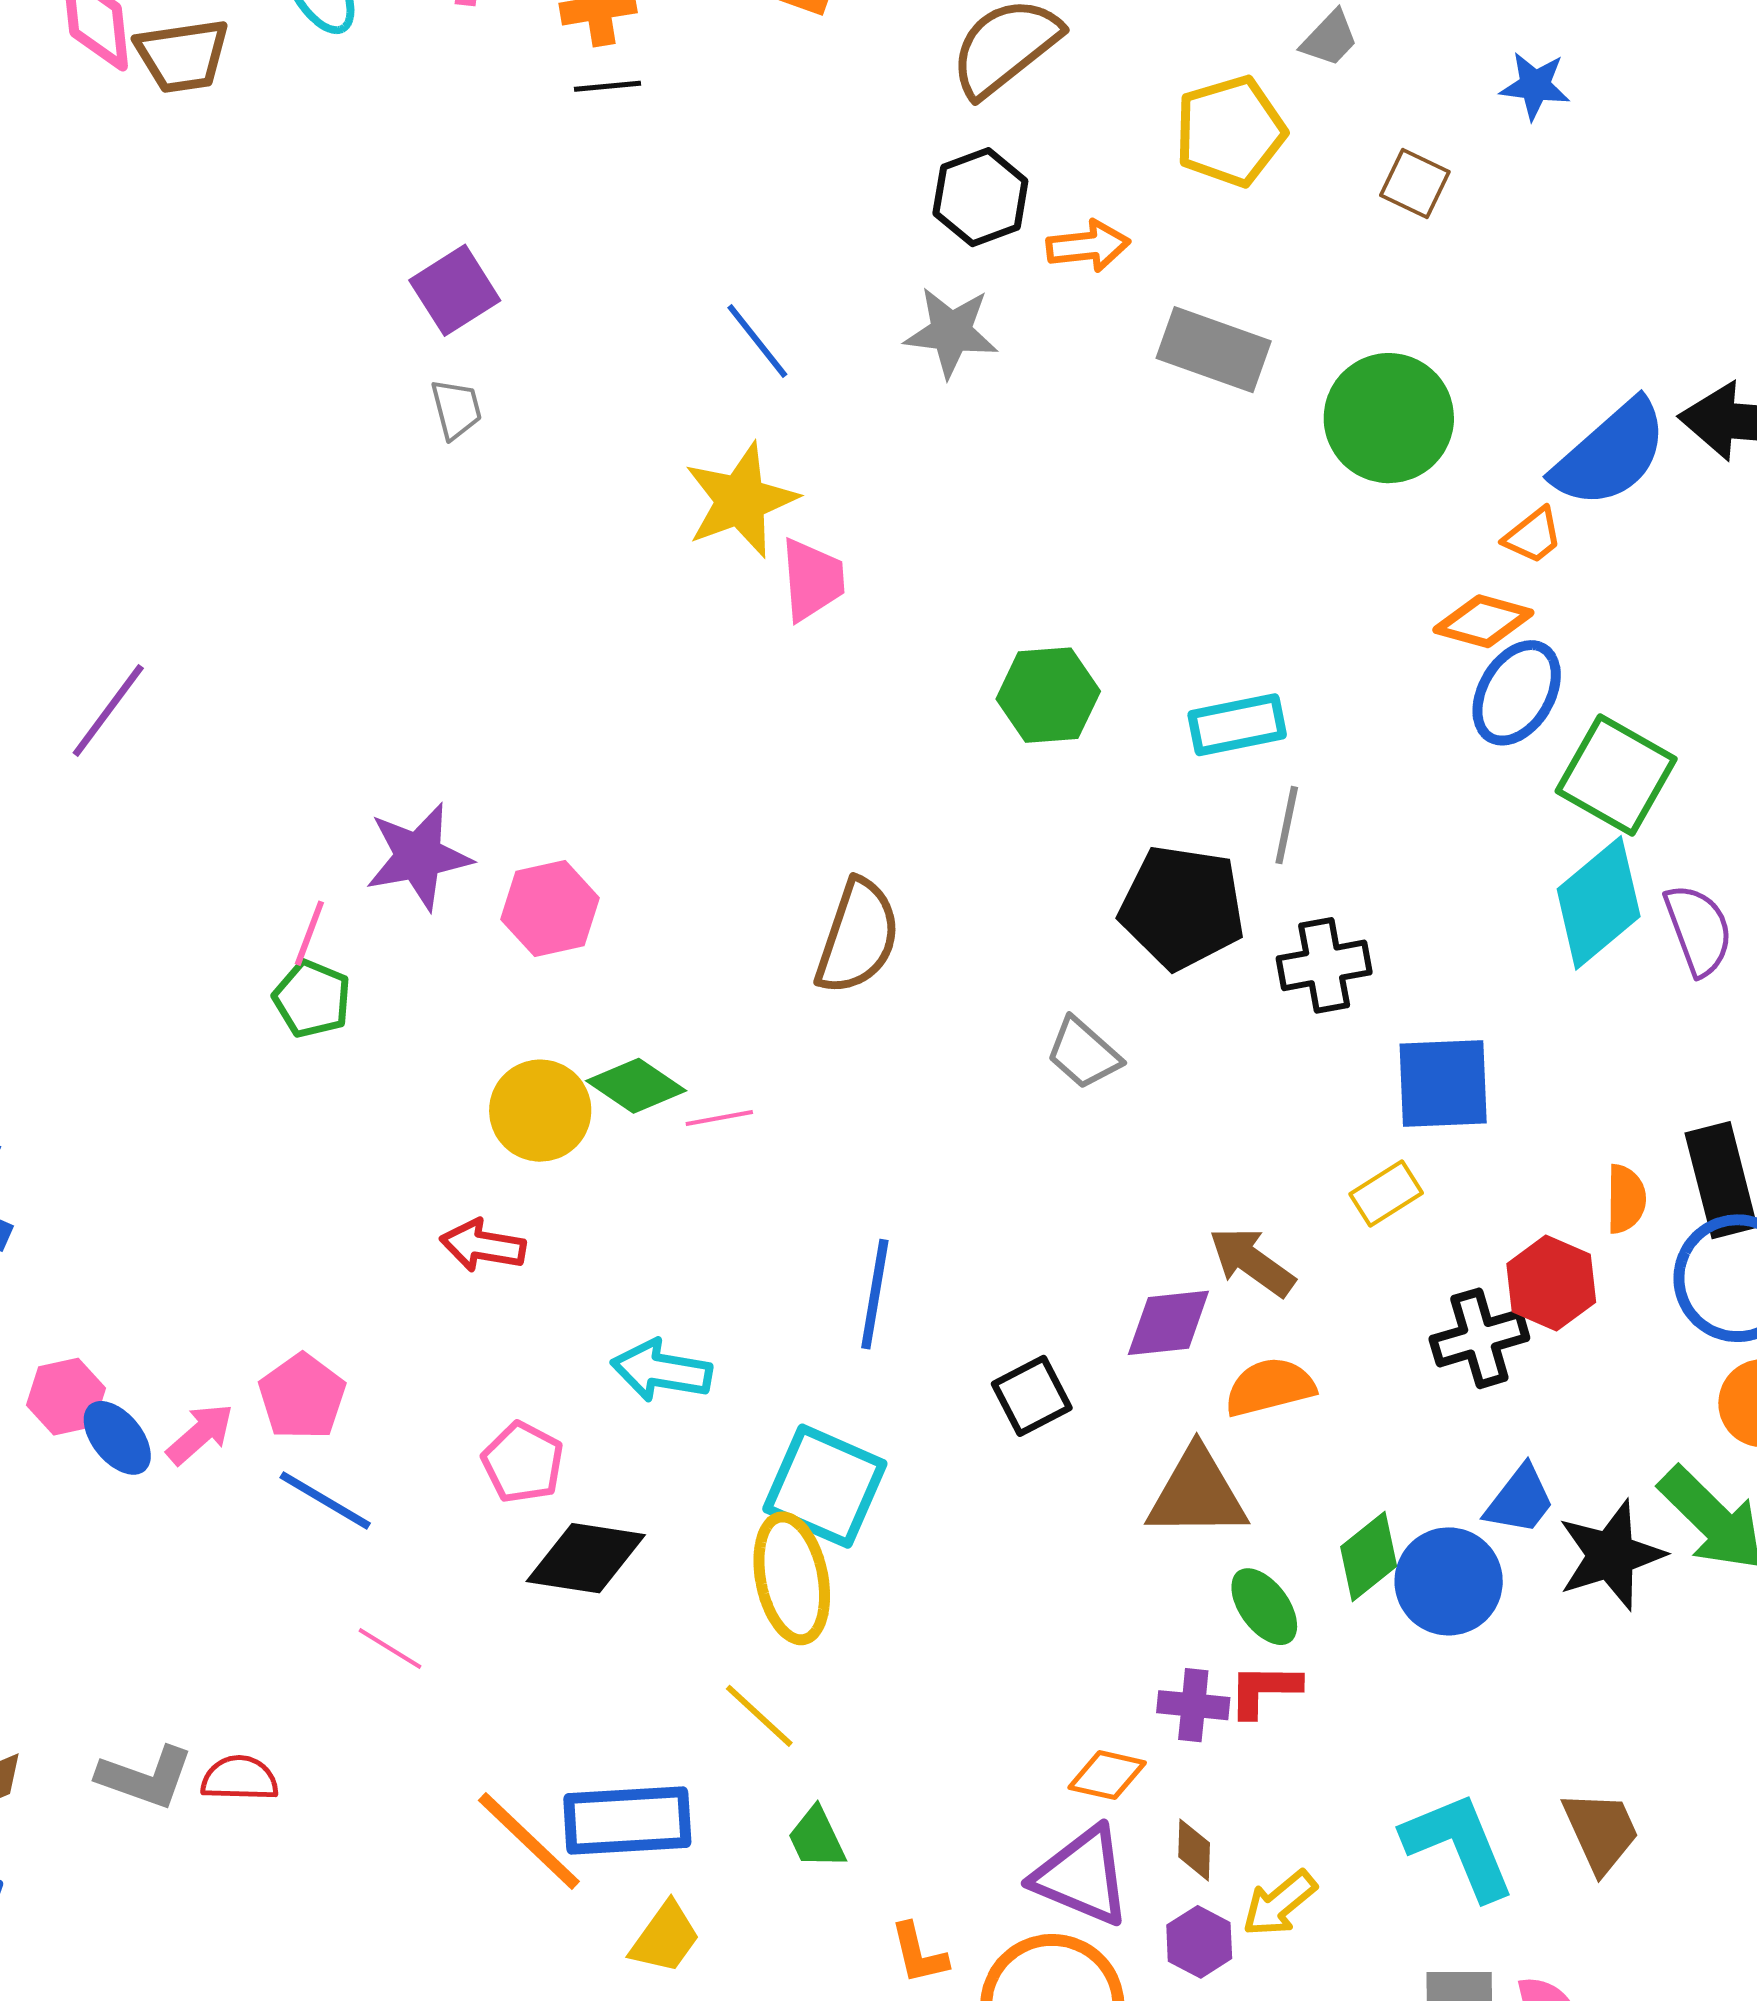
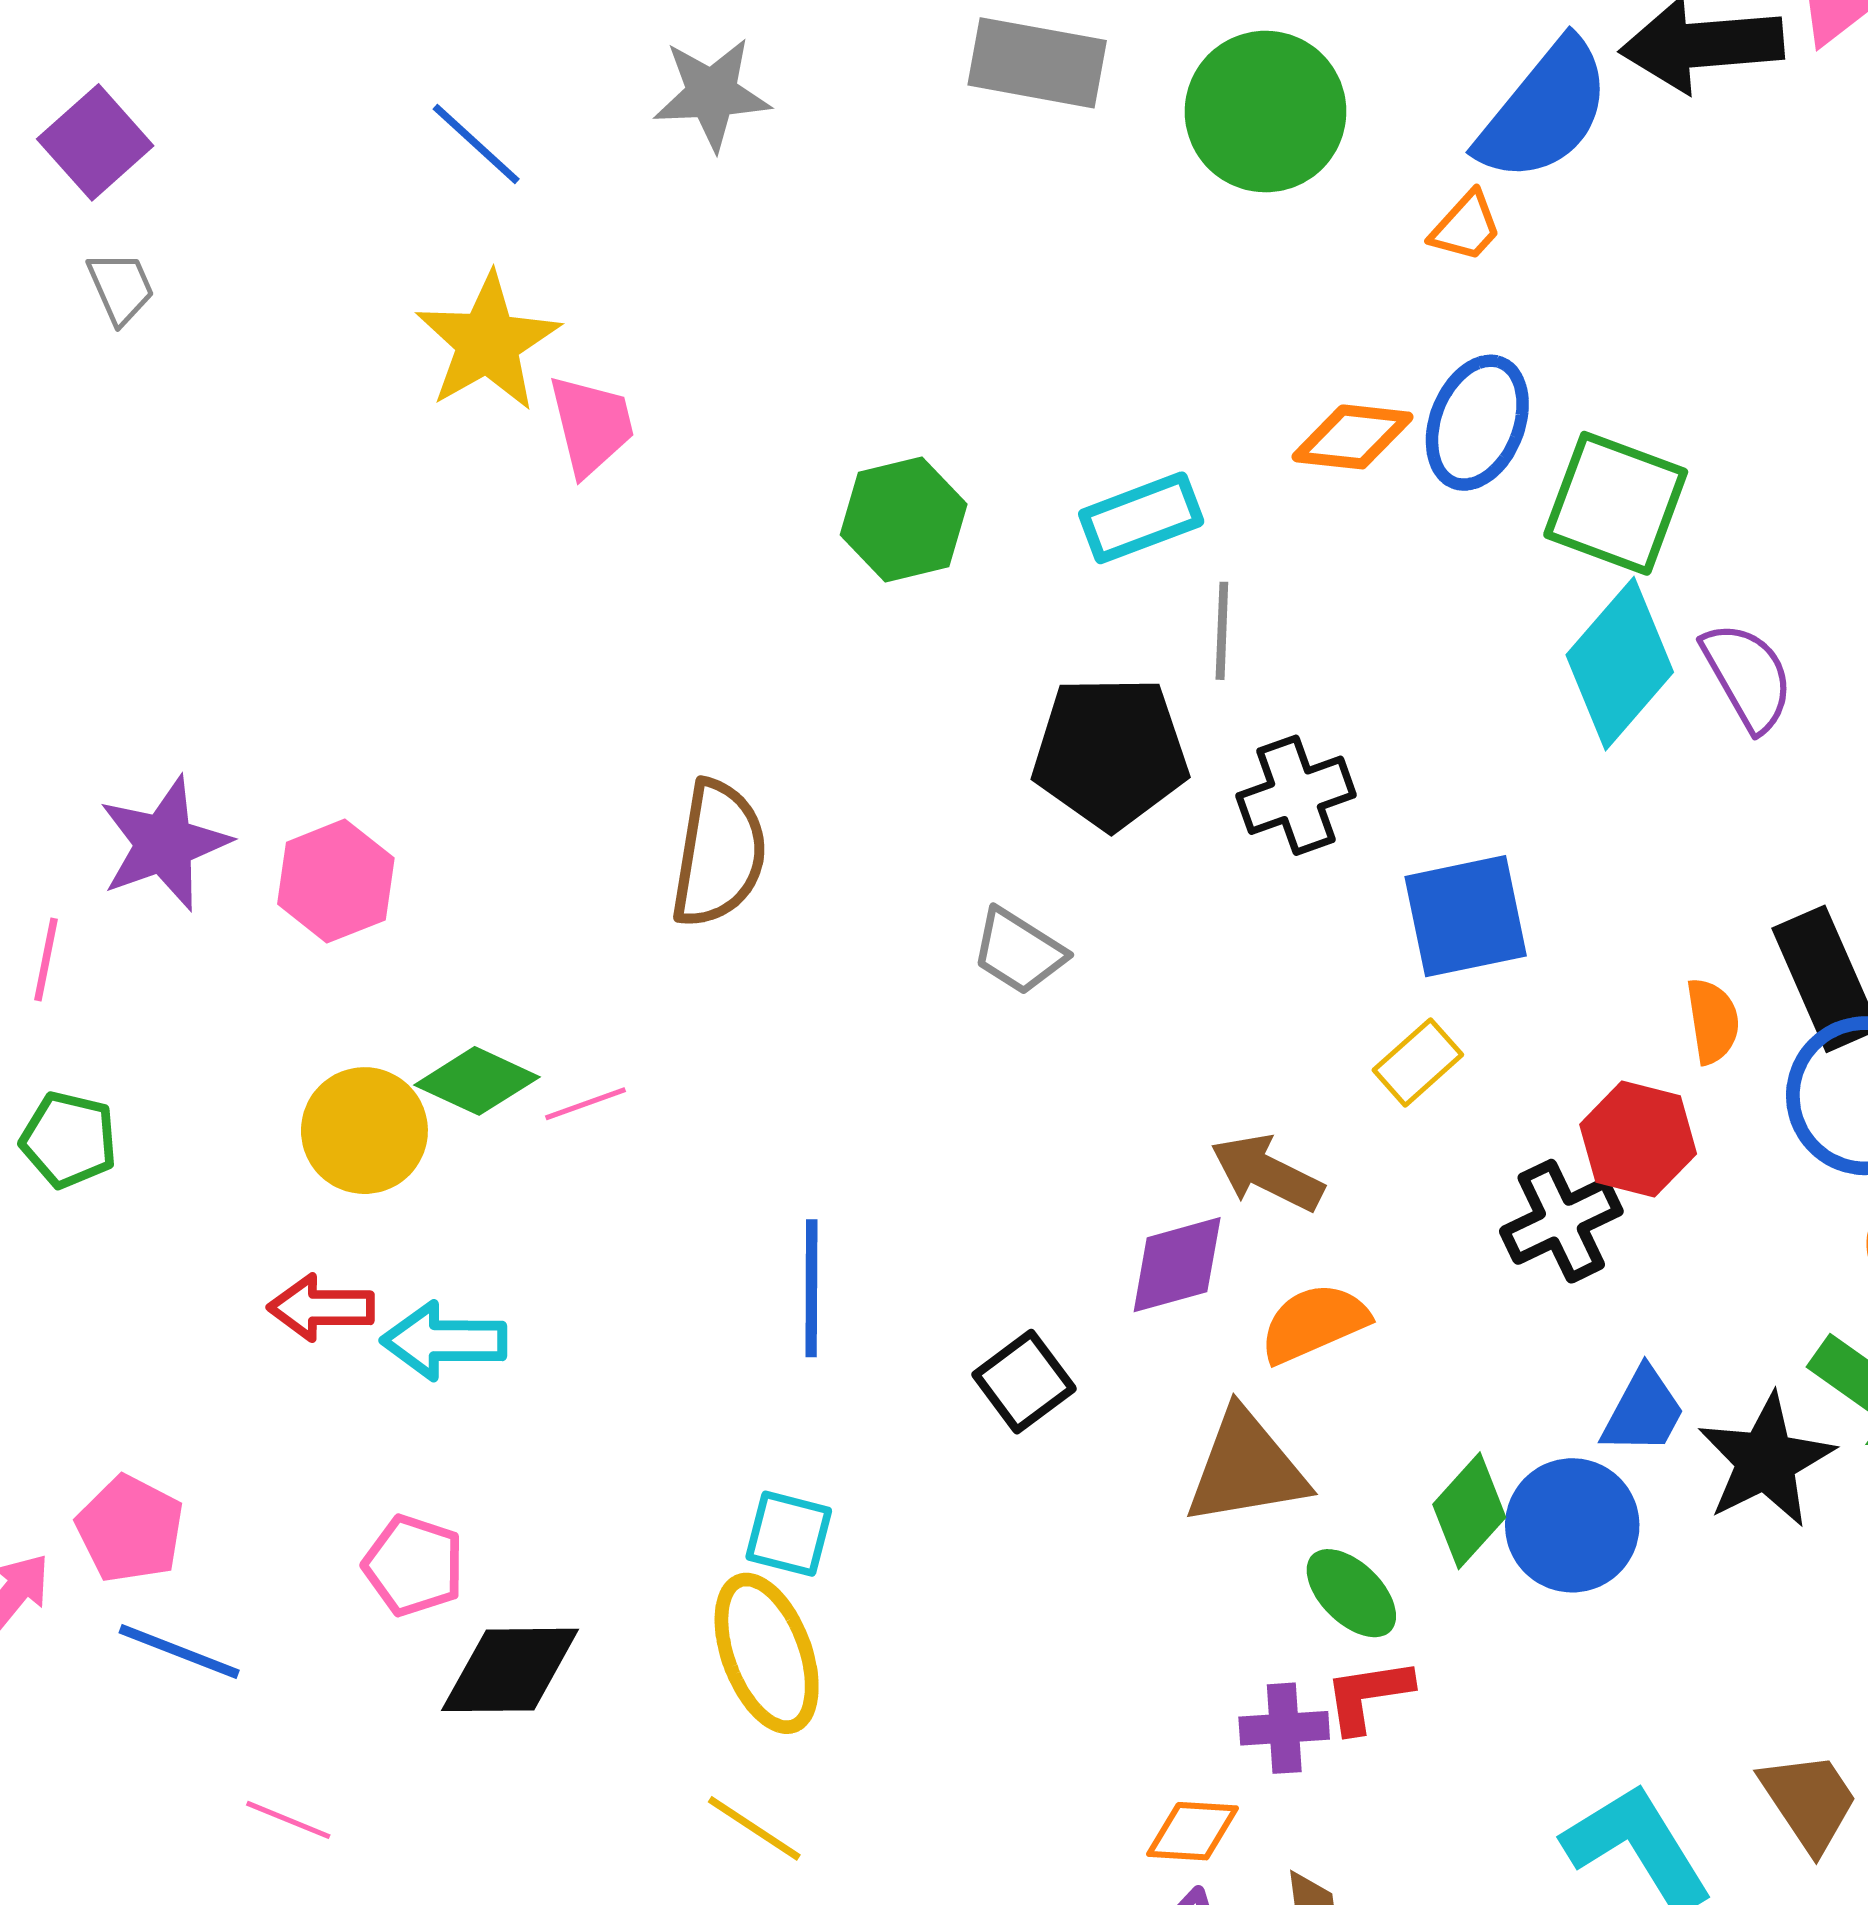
orange diamond: (1483, 621) -> (1353, 437), moved
green pentagon: (312, 999) -> (69, 1140), moved
cyan arrow: (661, 1371) -> (444, 1341), moved
cyan square: (825, 1486) -> (789, 1534), size x0.6

